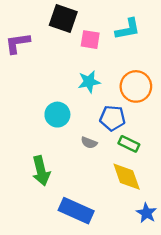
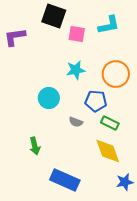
green arrow: (41, 171) -> (35, 146), size x0.7
blue star: (146, 213) -> (125, 182), turned 30

